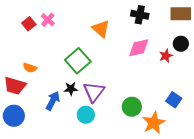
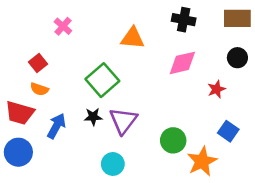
red square: (29, 24) -> (38, 63), moved
orange triangle: (101, 29) -> (132, 38), turned -36
red star: (166, 56) -> (216, 89), moved
blue arrow: (53, 101) -> (56, 126), moved
cyan circle: (86, 115) -> (113, 164), moved

